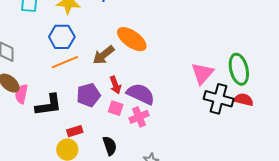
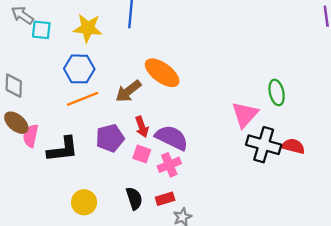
green ellipse: (239, 69) -> (277, 92), moved, size x0.7
red rectangle: (75, 131) -> (165, 199), moved

